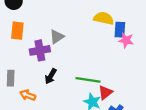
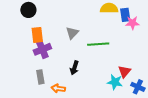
purple cross: (40, 50) -> (42, 49), moved
green line: (88, 80) -> (98, 44), moved

